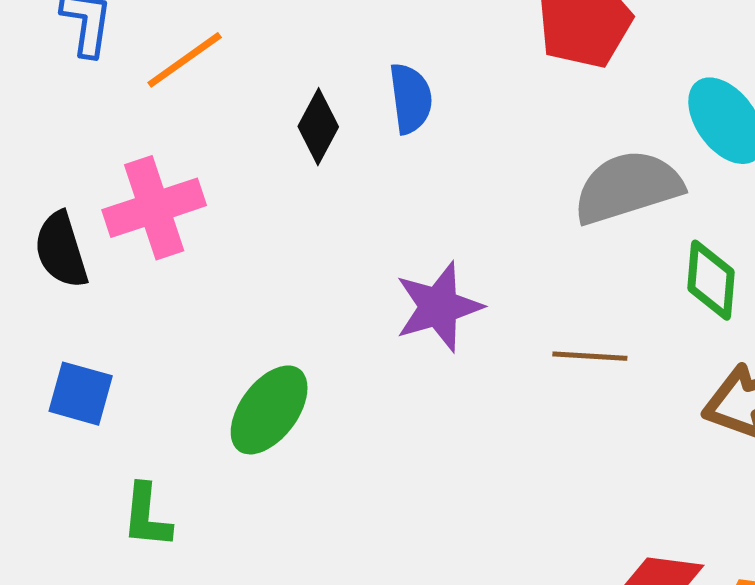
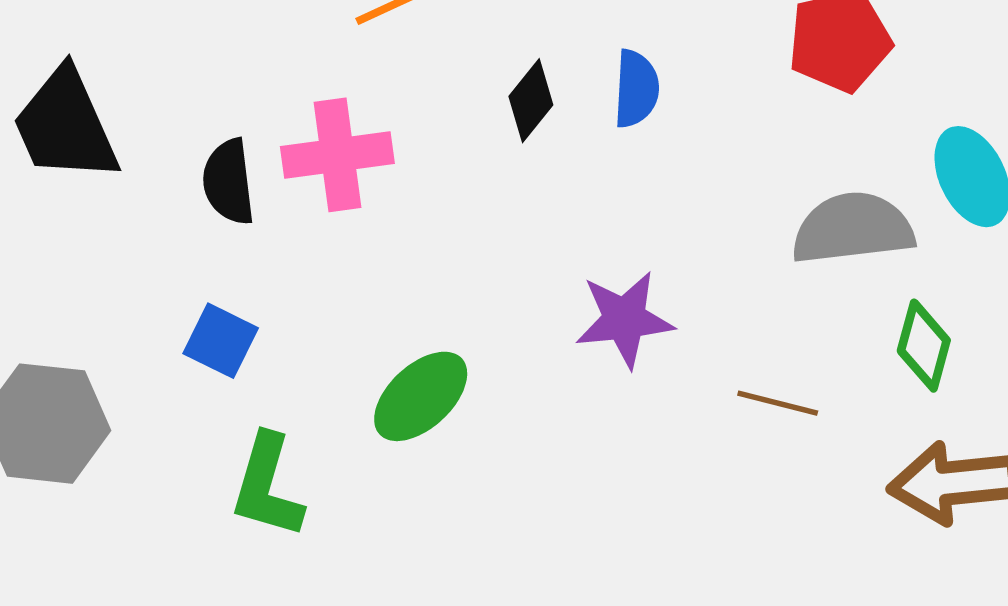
green L-shape: (147, 516) -> (267, 486), size x1.4

